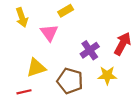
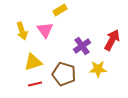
yellow arrow: (22, 17) -> (22, 31), moved
red line: (24, 92) -> (35, 84), moved

